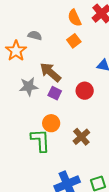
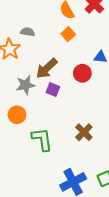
brown arrow: (50, 72) -> (47, 68), turned -80
red circle: (85, 91) -> (82, 73), moved
orange circle: (51, 123) -> (17, 115), moved

